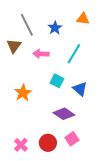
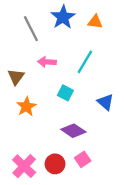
blue star: (55, 28) -> (63, 17), moved, size x1.5
brown triangle: (14, 46) -> (16, 77), moved
blue triangle: (80, 89) -> (105, 102), moved
pink cross: (21, 145) -> (24, 166), size x1.5

